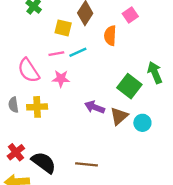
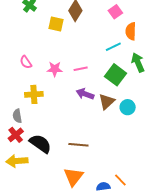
orange semicircle: (110, 36) -> (131, 31), moved
cyan line: (78, 52) -> (113, 47), moved
pink line: (56, 54) -> (81, 69), moved
pink semicircle: (29, 70) -> (26, 62), size x0.6
gray semicircle: (13, 105) -> (17, 116), moved

